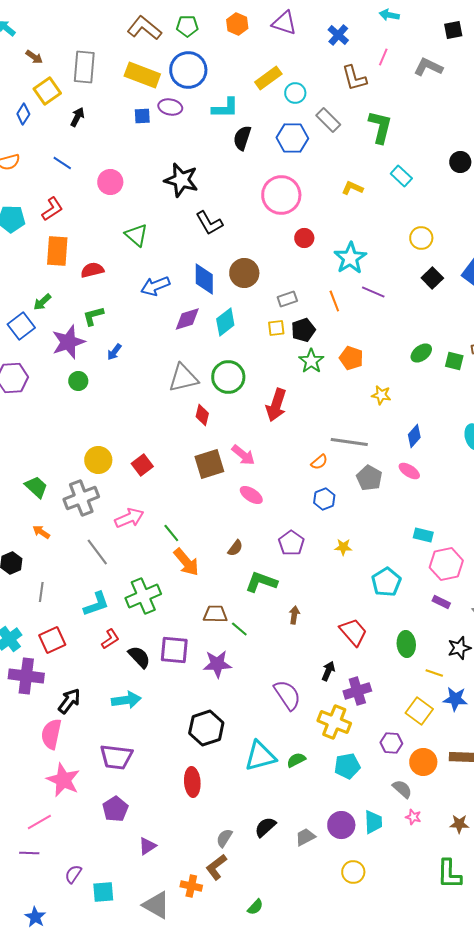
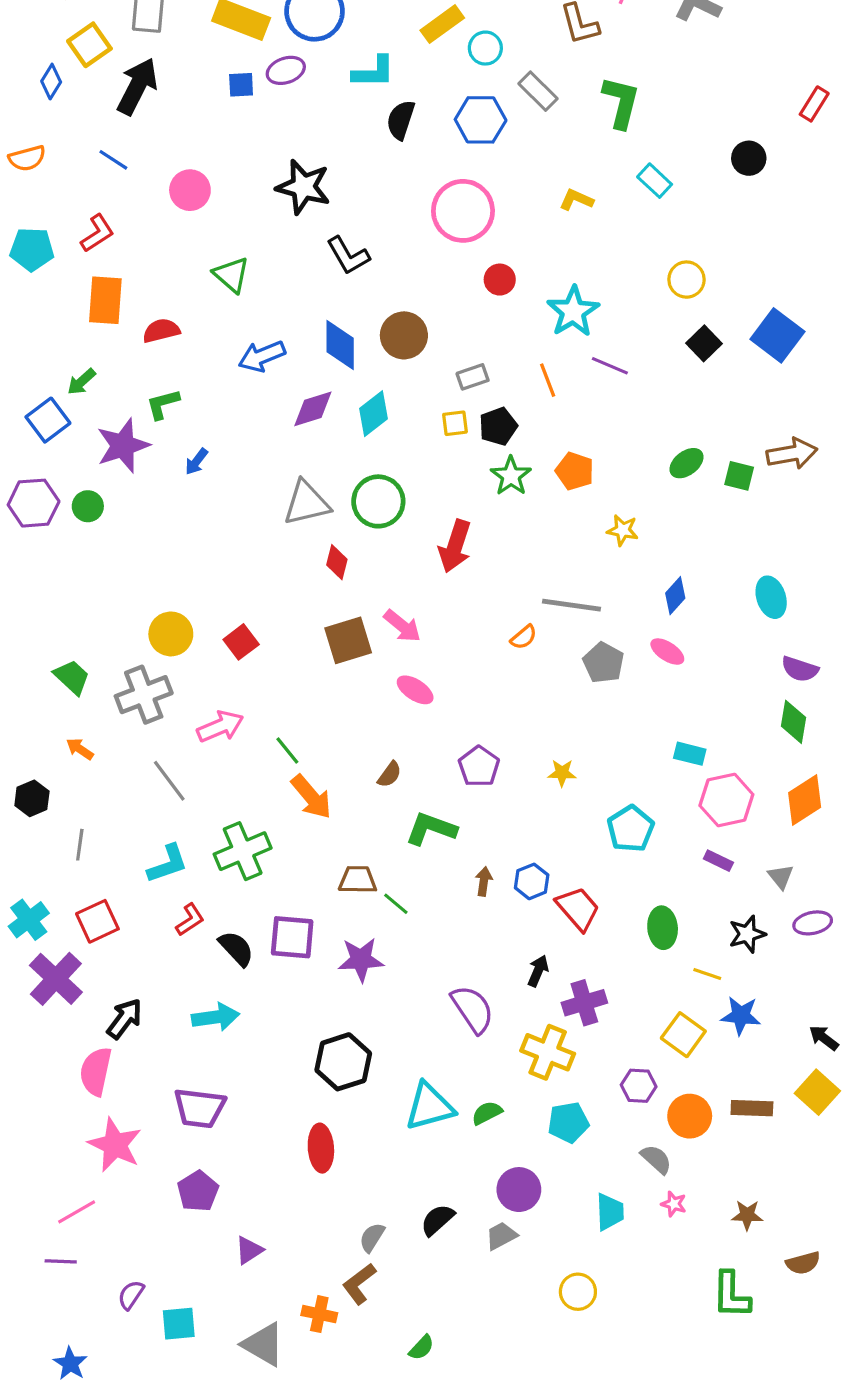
purple ellipse: (170, 107) -> (286, 70), turned -30
black arrow: (77, 117) -> (137, 86), size x1.8
green circle: (78, 381) -> (88, 506), moved
blue hexagon: (324, 499) -> (532, 881), moved
purple cross: (26, 676) -> (56, 979), turned 36
purple circle: (341, 825) -> (519, 1190), moved

